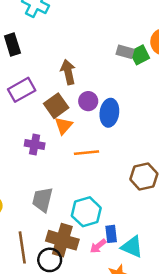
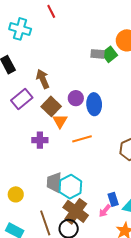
brown arrow: (68, 72) -> (43, 79), moved
cyan hexagon: (86, 212) -> (70, 187), moved
brown cross: (62, 240) -> (76, 211), turned 30

